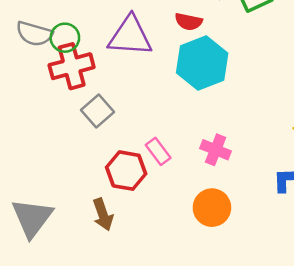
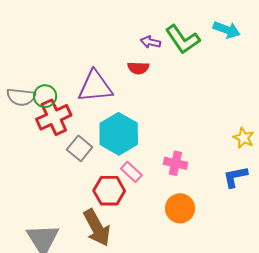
cyan hexagon: (202, 63) -> (119, 134), moved
brown arrow: (103, 215) -> (97, 228), size x1.5

